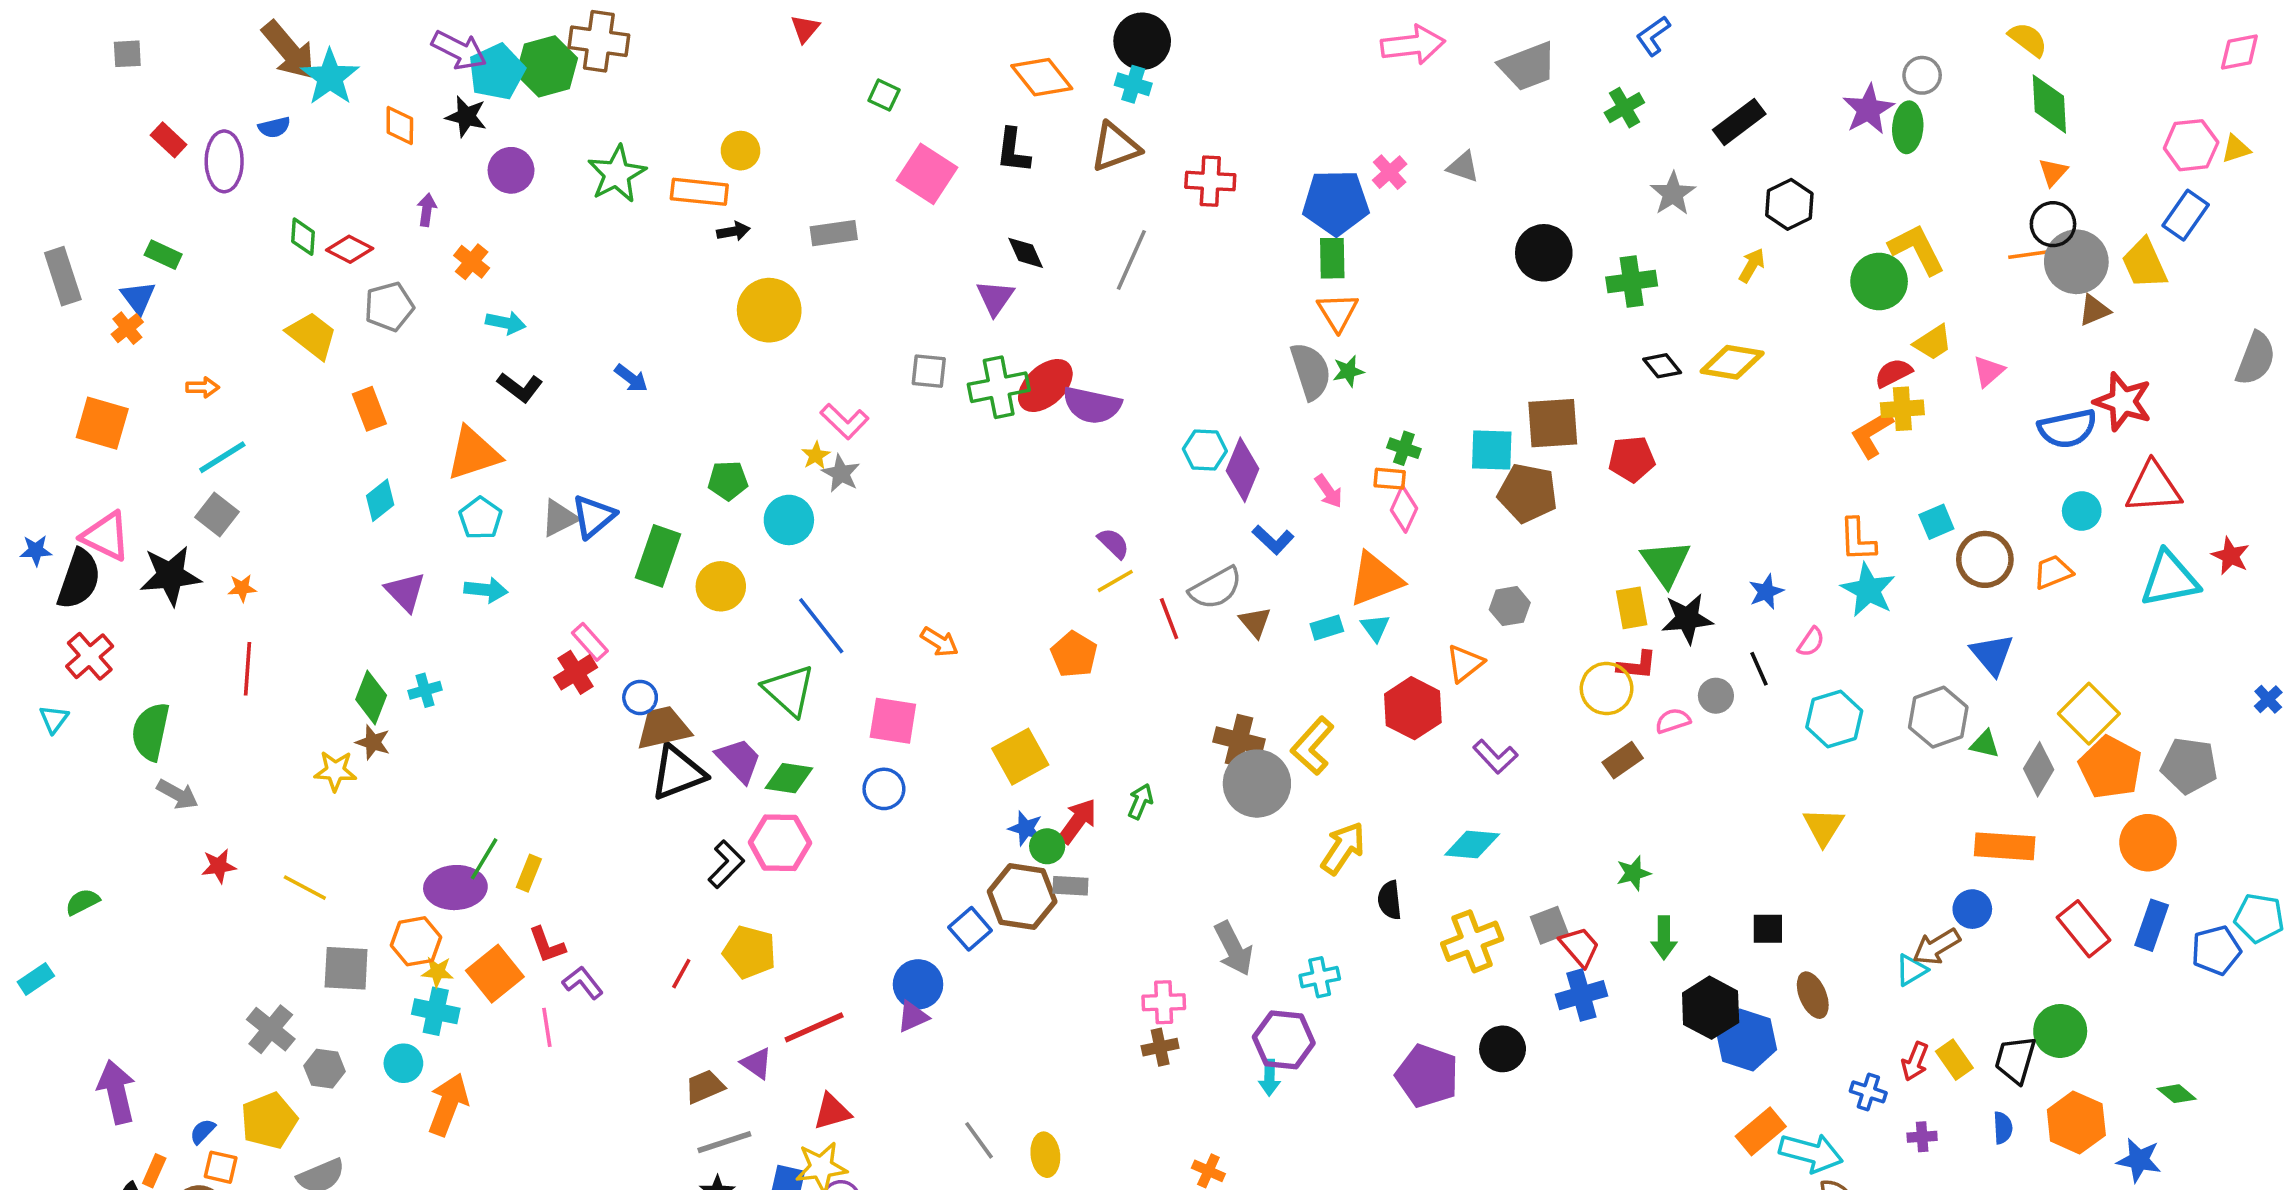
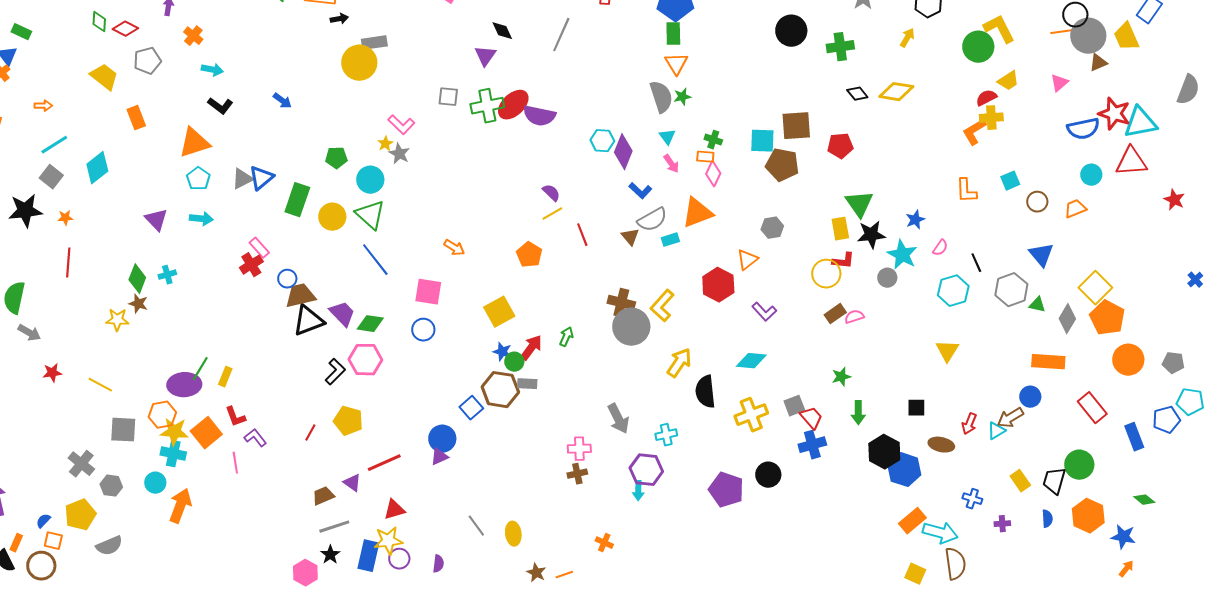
gray rectangle: (834, 233) -> (374, 43), moved
pink triangle: (1988, 371) -> (1059, 83), moved
cyan diamond: (380, 500) -> (97, 168), moved, size x1.4
brown circle: (1985, 559) -> (1037, 202), size x0.7
cyan triangle: (2170, 579) -> (1140, 123), moved
gray semicircle: (1216, 588) -> (652, 220), moved
cyan star: (1868, 590) -> (902, 255), moved
blue line: (821, 626) -> (375, 260), moved
cyan triangle: (1375, 628) -> (667, 137), moved
black line: (1759, 669) -> (976, 263), moved
green triangle: (789, 690) -> (370, 215), moved
pink semicircle: (1673, 721) -> (854, 317), moved
gray pentagon: (2189, 766) -> (1173, 363), moved, size x0.7
black semicircle: (1390, 900) -> (705, 392), size x1.5
blue rectangle: (2152, 925) -> (1134, 437), moved, turned -40
yellow star: (438, 972) -> (174, 432), size x1.6
brown ellipse: (1813, 995) -> (941, 445), turned -55
red arrow: (1915, 1061) -> (969, 424), moved

